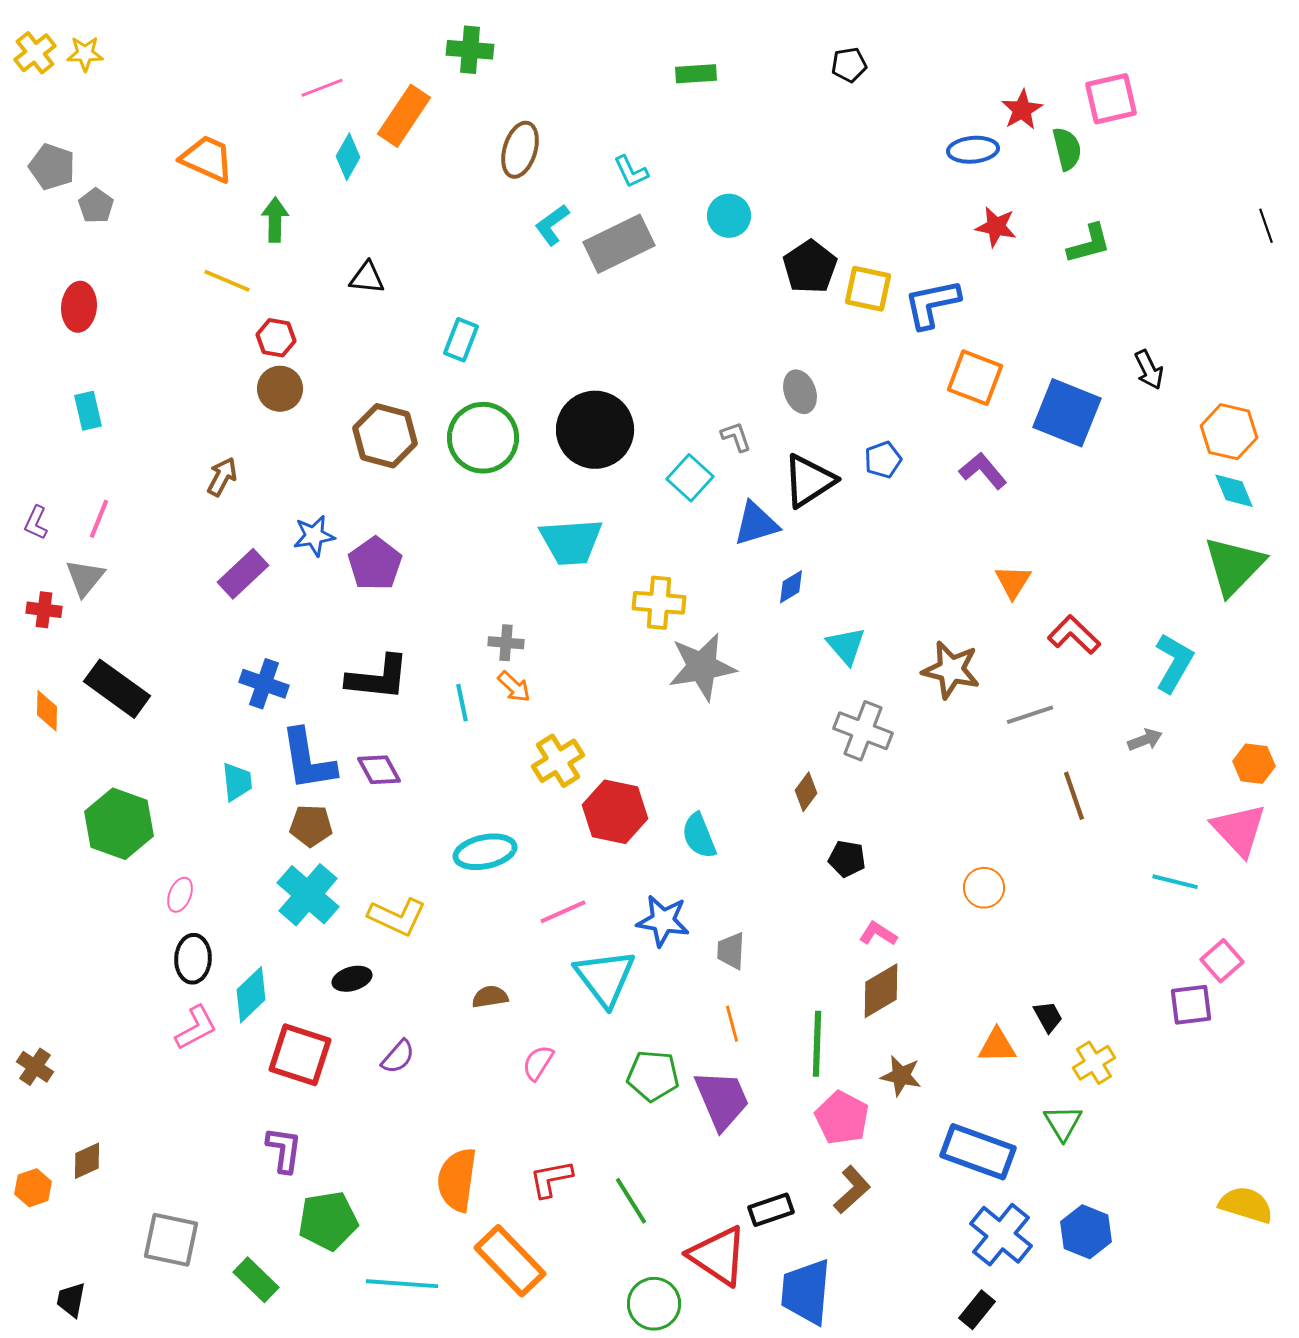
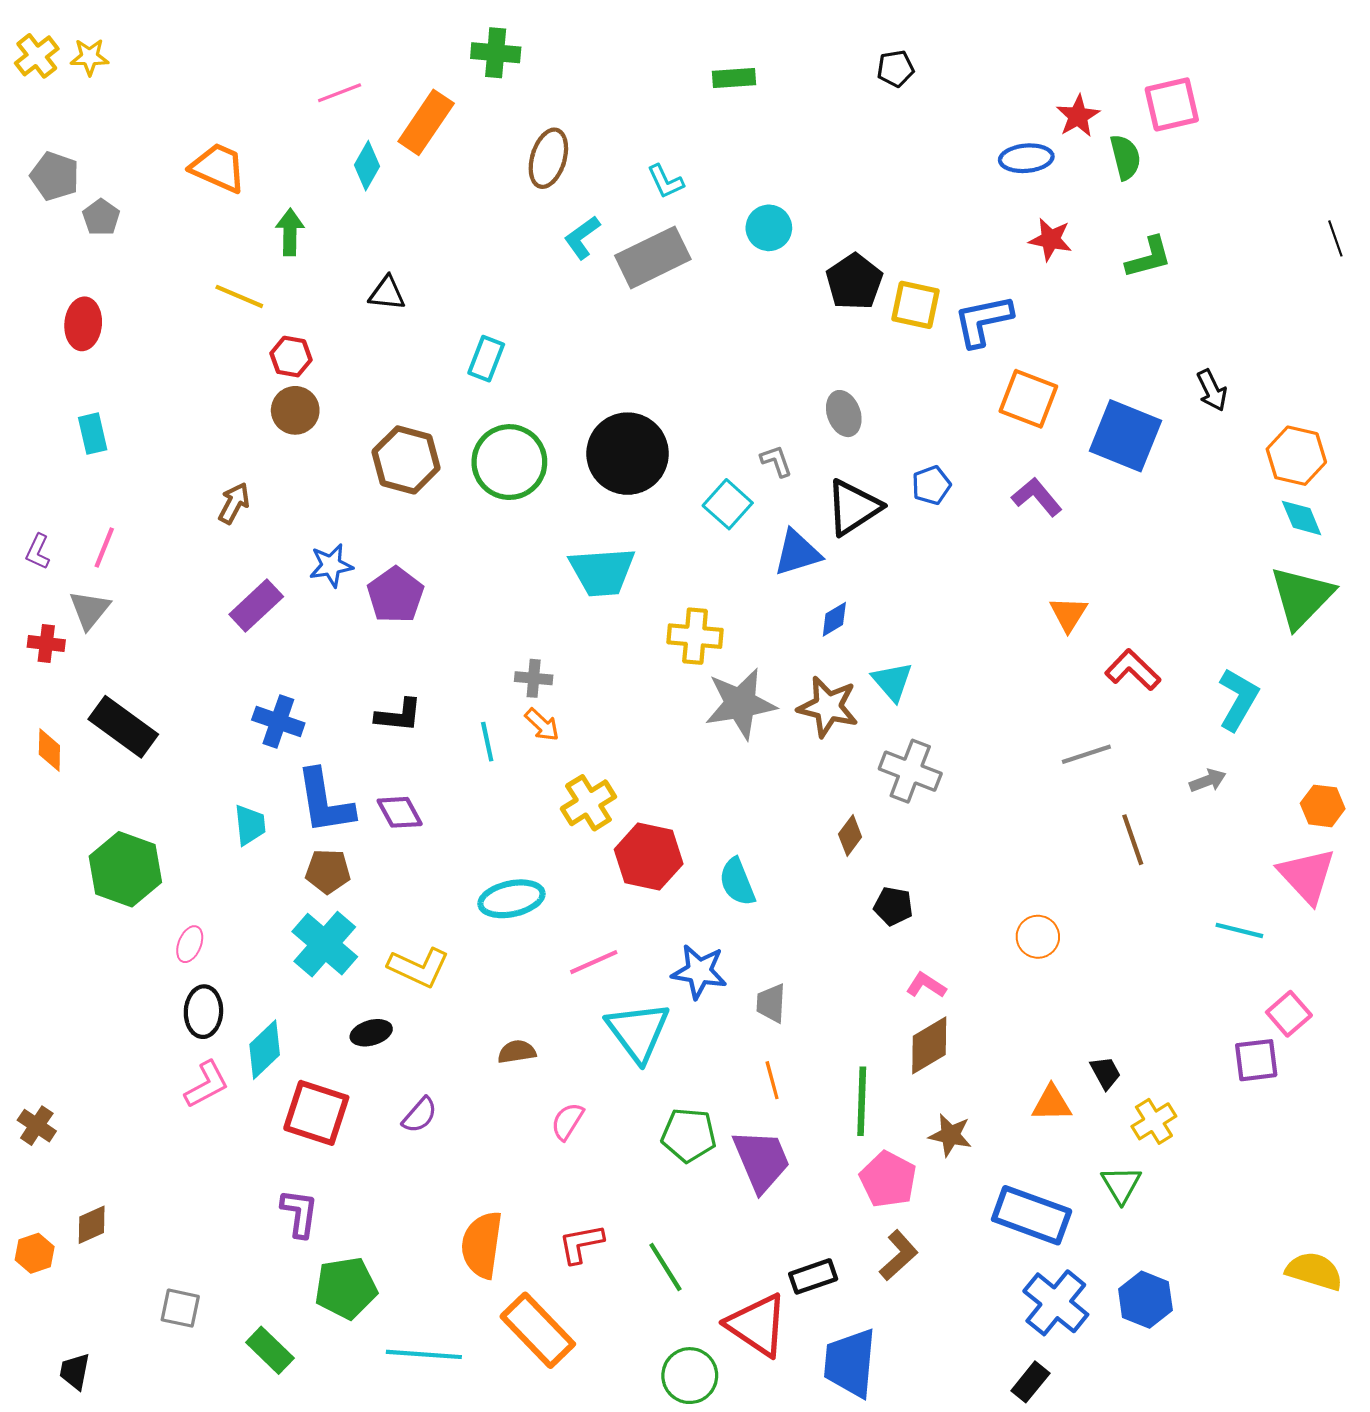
brown star: (951, 670) -> (828, 707), moved
black L-shape: (378, 678) -> (399, 715), size x0.7
gray square: (171, 1240) -> (180, 1308), size x0.7

